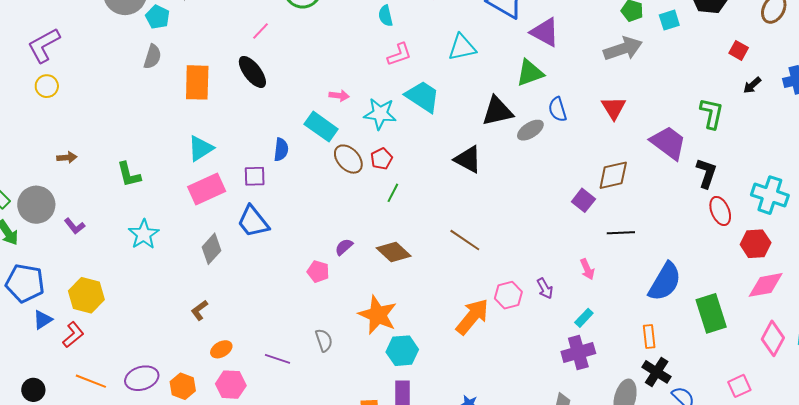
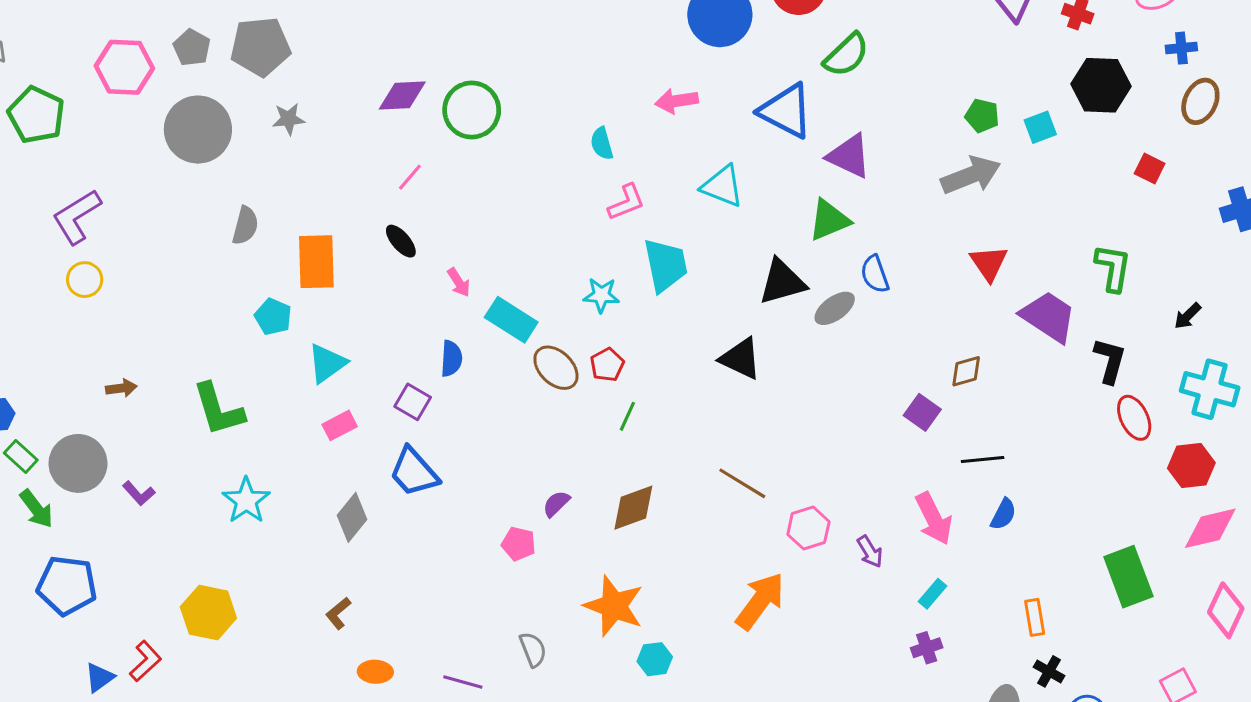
cyan pentagon: (158, 17) -> (273, 317), moved
cyan triangle: (462, 47) -> (722, 186), turned 36
black ellipse: (252, 72) -> (401, 241), size x0.7
black arrow: (752, 85) -> (1188, 316), moved
pink arrow: (339, 96) -> (459, 282), moved, turned 54
cyan trapezoid: (423, 96) -> (666, 265), turned 48
red triangle: (614, 108) -> (989, 263), moved
cyan star: (380, 114) -> (601, 295), size x0.7
green L-shape: (129, 175) -> (218, 409), size x1.4
brown diamond: (613, 175) -> (966, 371), size x0.7
purple square: (255, 176) -> (413, 402), turned 35
pink rectangle: (207, 189) -> (340, 425), size x0.6
brown diamond: (394, 252) -> (633, 508), turned -60
pink arrow: (587, 269) -> (934, 519), size x1.6
blue semicircle: (665, 282) -> (1003, 514), moved, size x0.5
yellow hexagon: (86, 295) -> (208, 613), moved
pink hexagon: (508, 295) -> (808, 528), moved
blue triangle: (43, 320) -> (99, 677), moved
orange ellipse: (221, 349) -> (375, 672), turned 35
cyan hexagon: (402, 351) -> (655, 659), size x0.7
purple cross: (578, 352) -> (927, 648), size x0.6
black cross: (657, 372) -> (1049, 671), size x0.7

